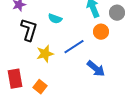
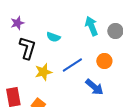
orange circle: (101, 32) -> (104, 61), moved

